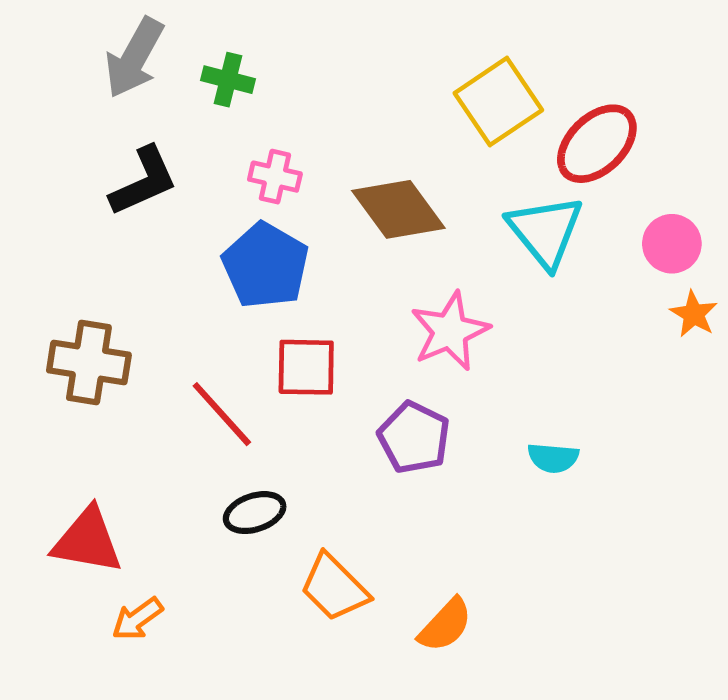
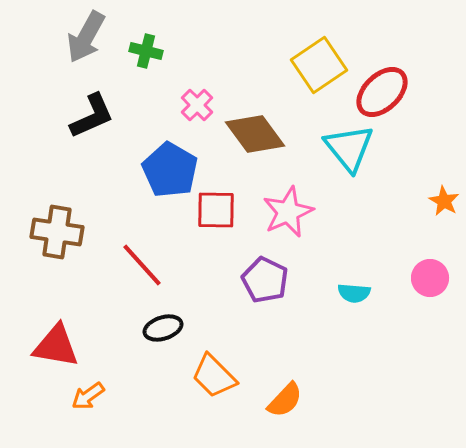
pink cross: (275, 177) -> (197, 105), moved, turned 32
pink circle: (672, 244) -> (430, 278), moved
red square: (306, 367) -> (216, 210), moved

